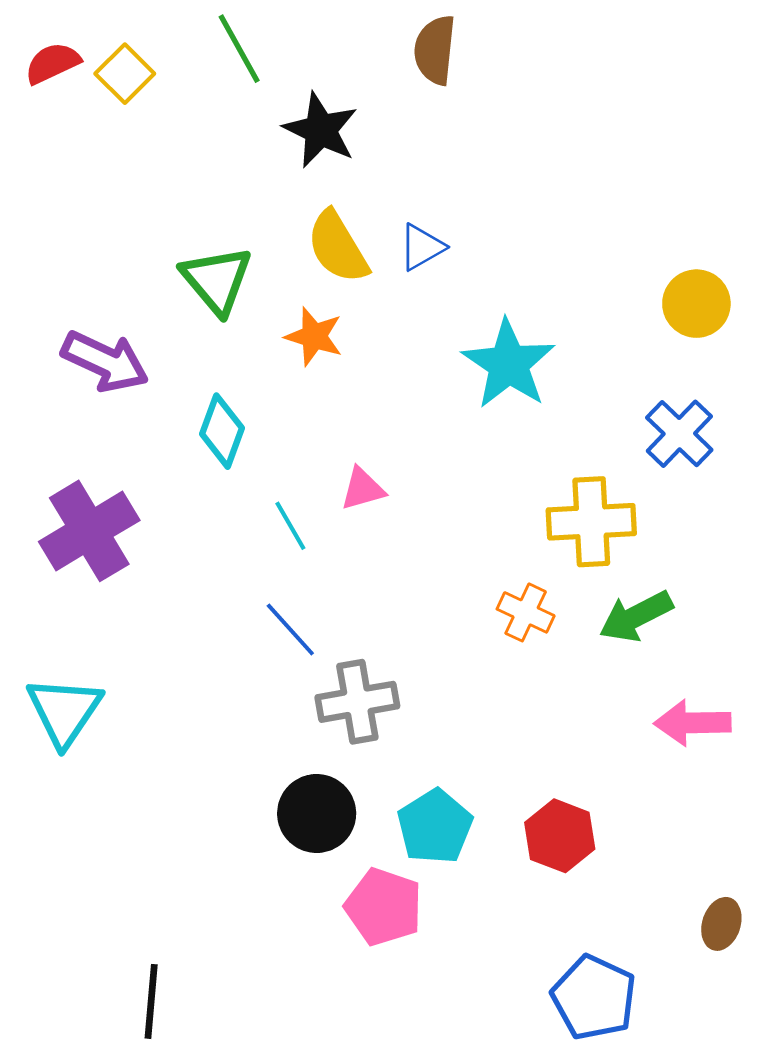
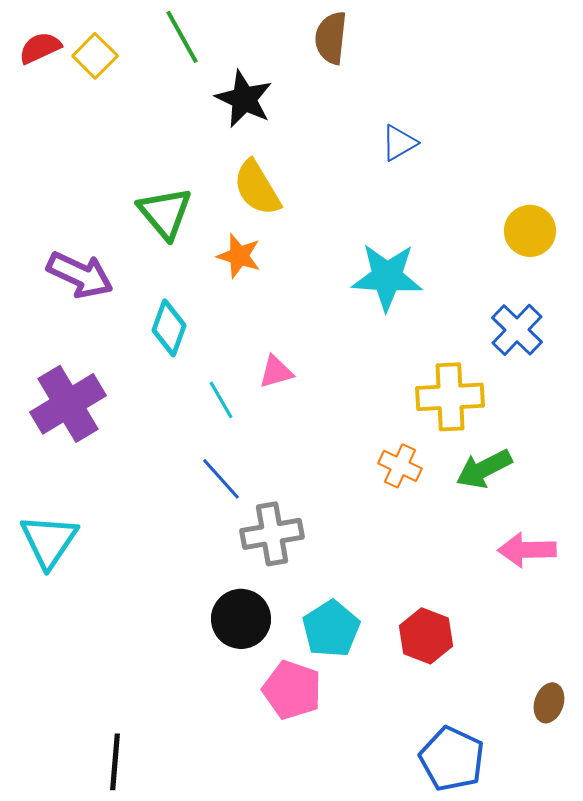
blue triangle: (422, 247) -> (399, 143), moved
cyan star: (509, 364) -> (387, 277), turned -30

